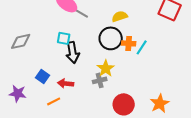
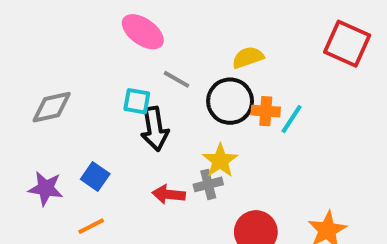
gray line: (82, 13) -> (177, 79), moved
red arrow: (66, 83) -> (169, 194), moved
purple star: (18, 93) -> (46, 188), moved
orange line: (54, 101) -> (91, 226), moved

